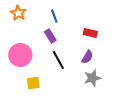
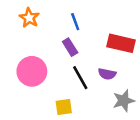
red rectangle: (90, 33) -> (121, 43), size x1.5
purple semicircle: (87, 57) -> (107, 74), moved, turned 72
yellow square: (33, 83) -> (64, 107), moved

